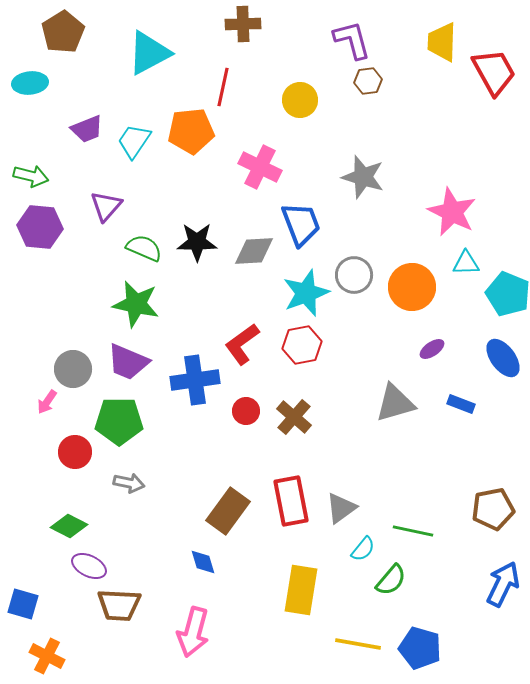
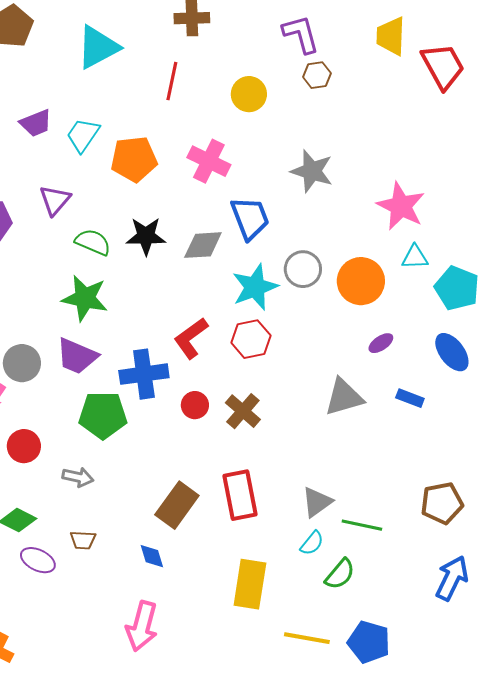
orange pentagon: (191, 131) -> (134, 159), moved
green pentagon: (119, 421) -> (103, 415), moved
gray triangle: (341, 508) -> (317, 502), moved
brown trapezoid: (119, 605) -> (83, 540), moved, size x0.6

